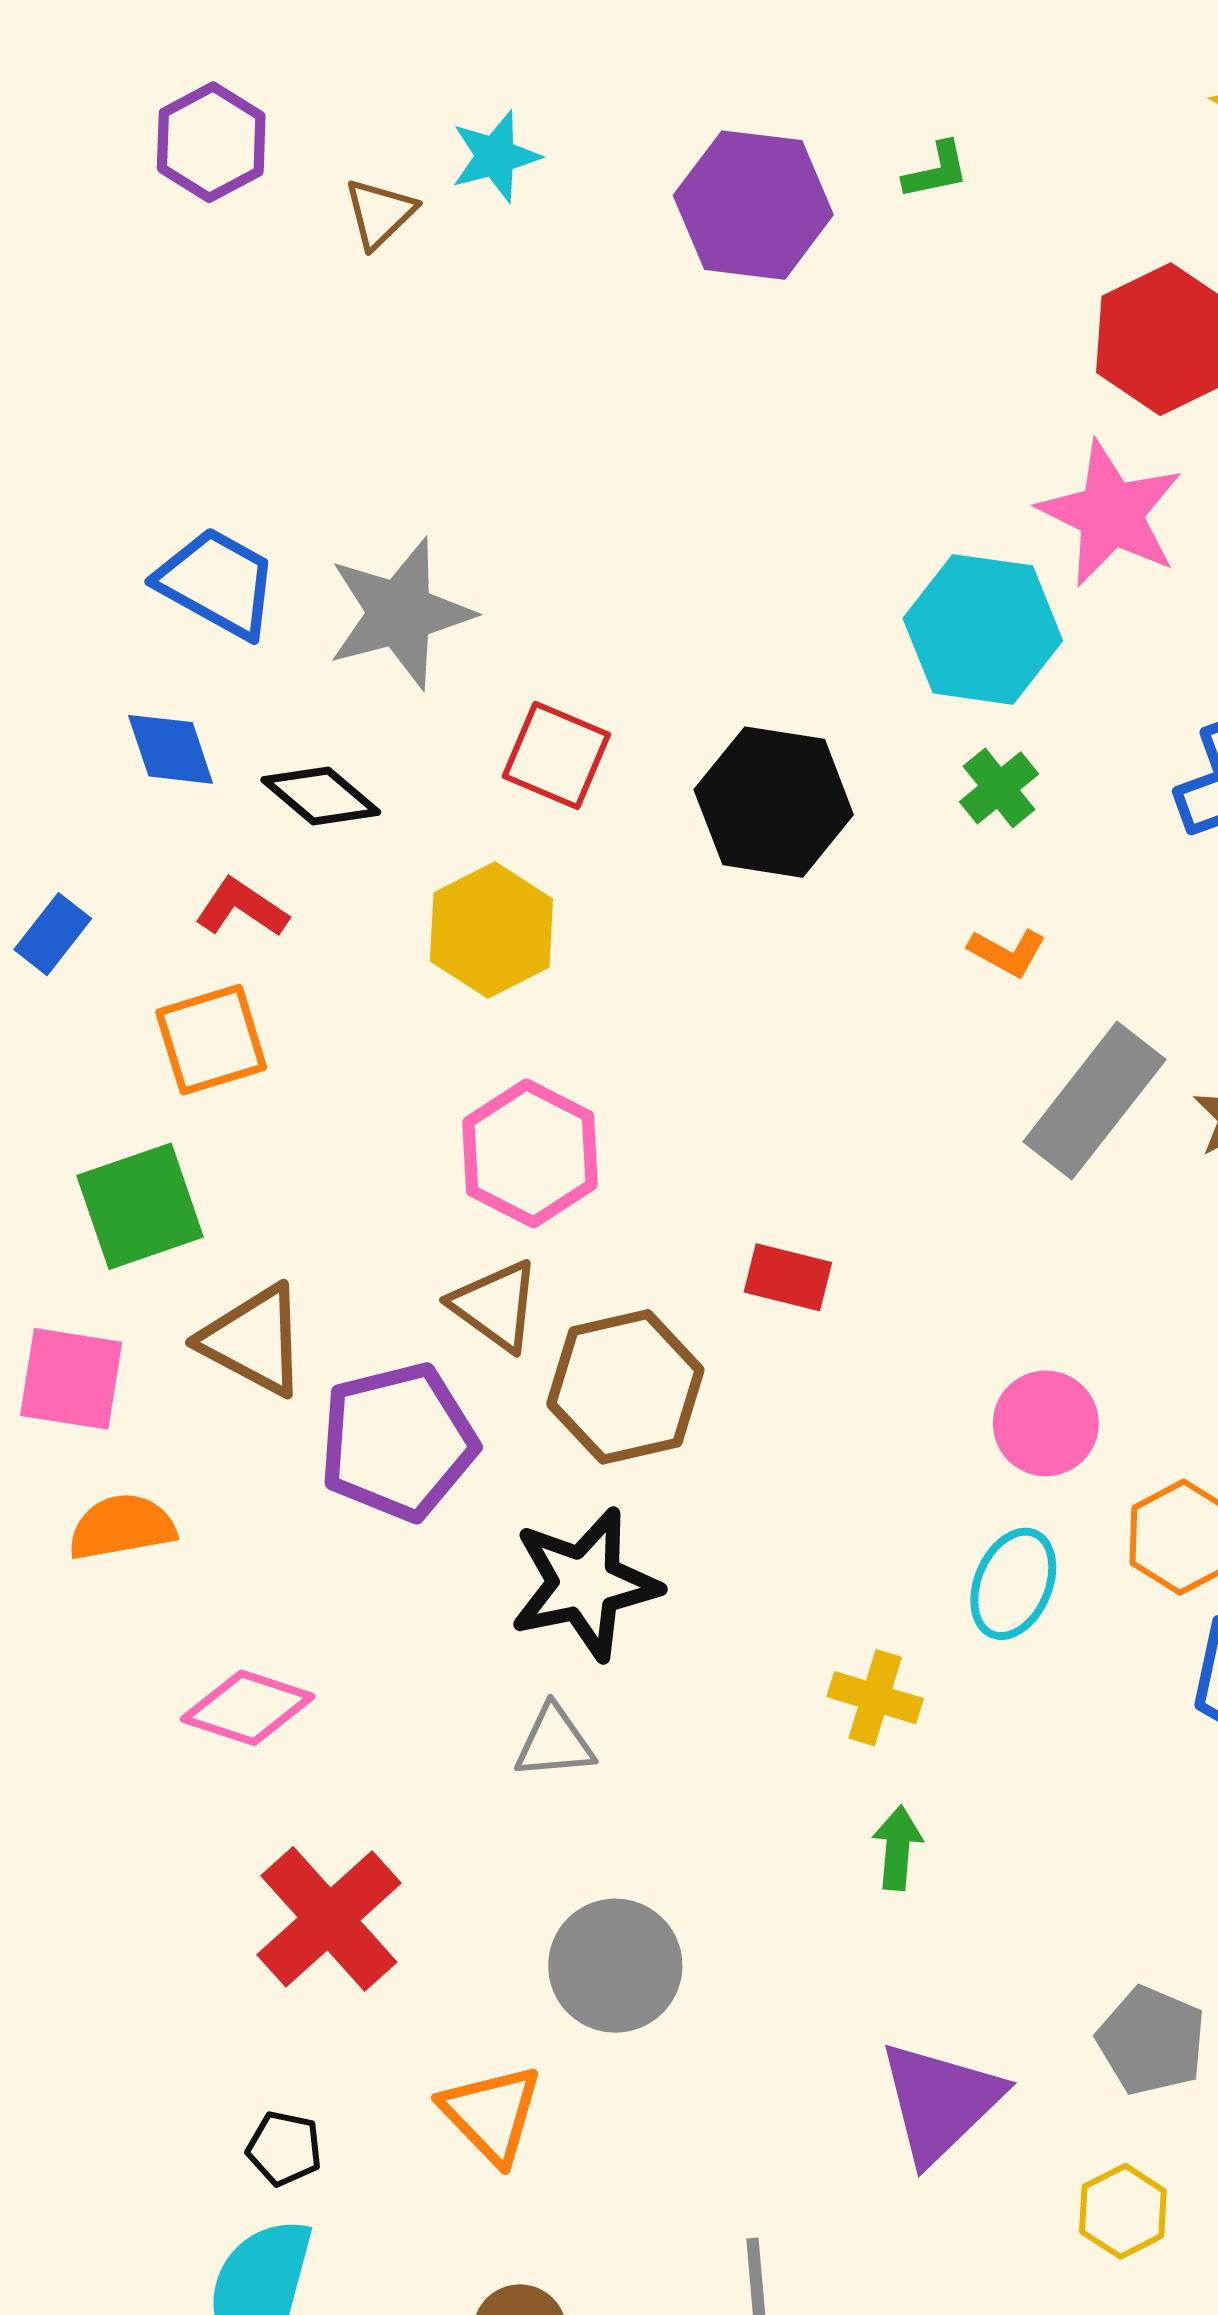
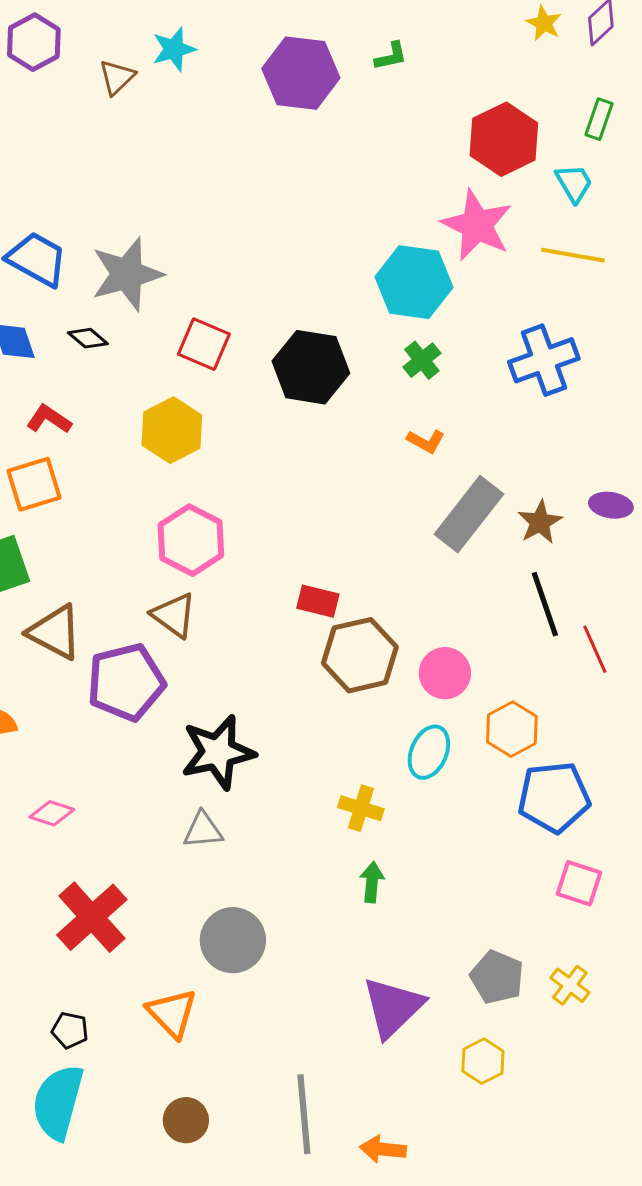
black diamond: (321, 796) -> (88, 338), moved, size x0.7
brown hexagon: (625, 1387) -> (360, 655), moved
pink diamond: (248, 1708) -> (52, 813), size x0.7

